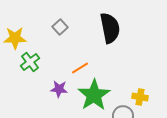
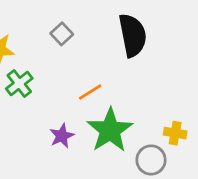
purple star: (59, 89) -> (62, 136), moved, turned -30

